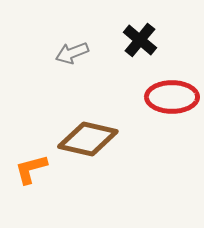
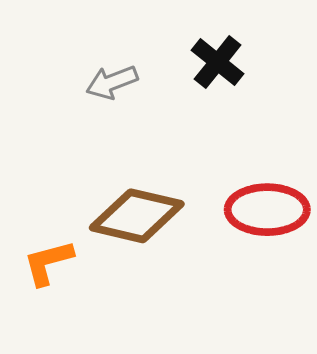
red ellipse: (172, 97) -> (267, 210), moved

